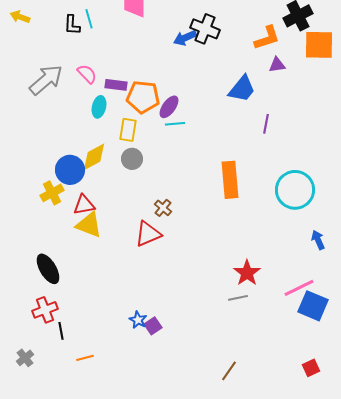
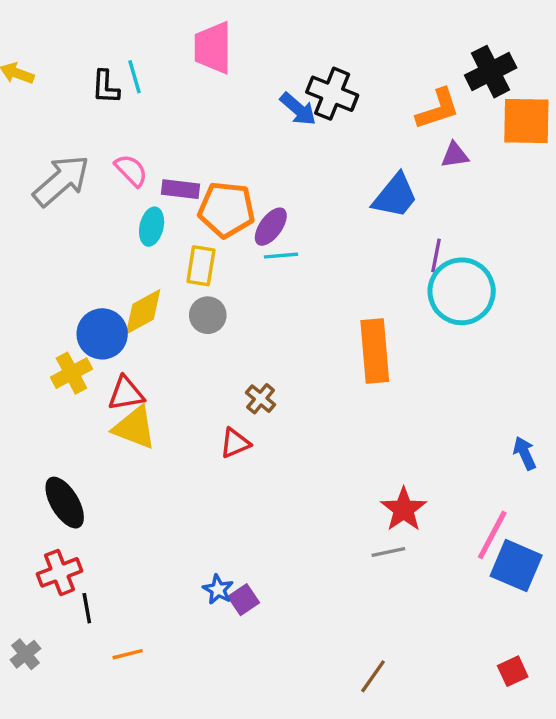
blue arrow: (185, 38) -> (298, 109), turned -115
cyan circle: (295, 190) -> (462, 291), moved
red triangle: (148, 234) -> (235, 443), size x0.7
pink line: (299, 288) -> (492, 535), turned -36

